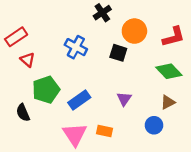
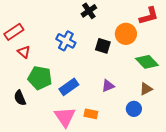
orange circle: (134, 31) -> (126, 34), moved
red L-shape: (174, 37) -> (149, 16), moved
green pentagon: (46, 90) -> (40, 78), turned 30
purple triangle: (124, 99) -> (108, 86), turned 32

